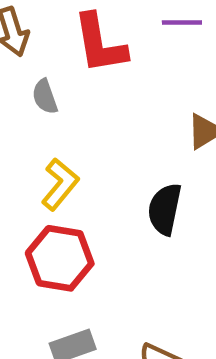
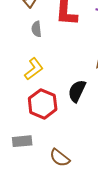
red hexagon: (60, 258) -> (43, 104), moved

